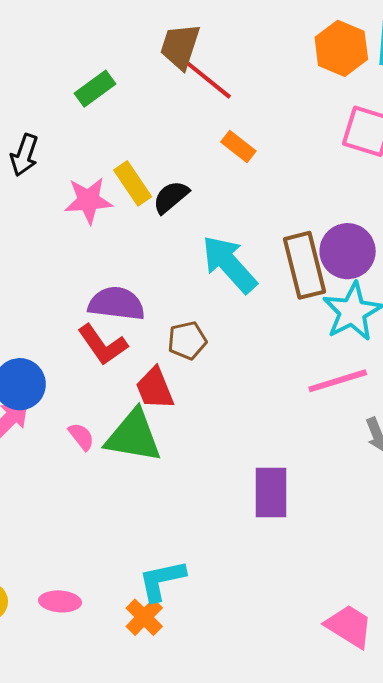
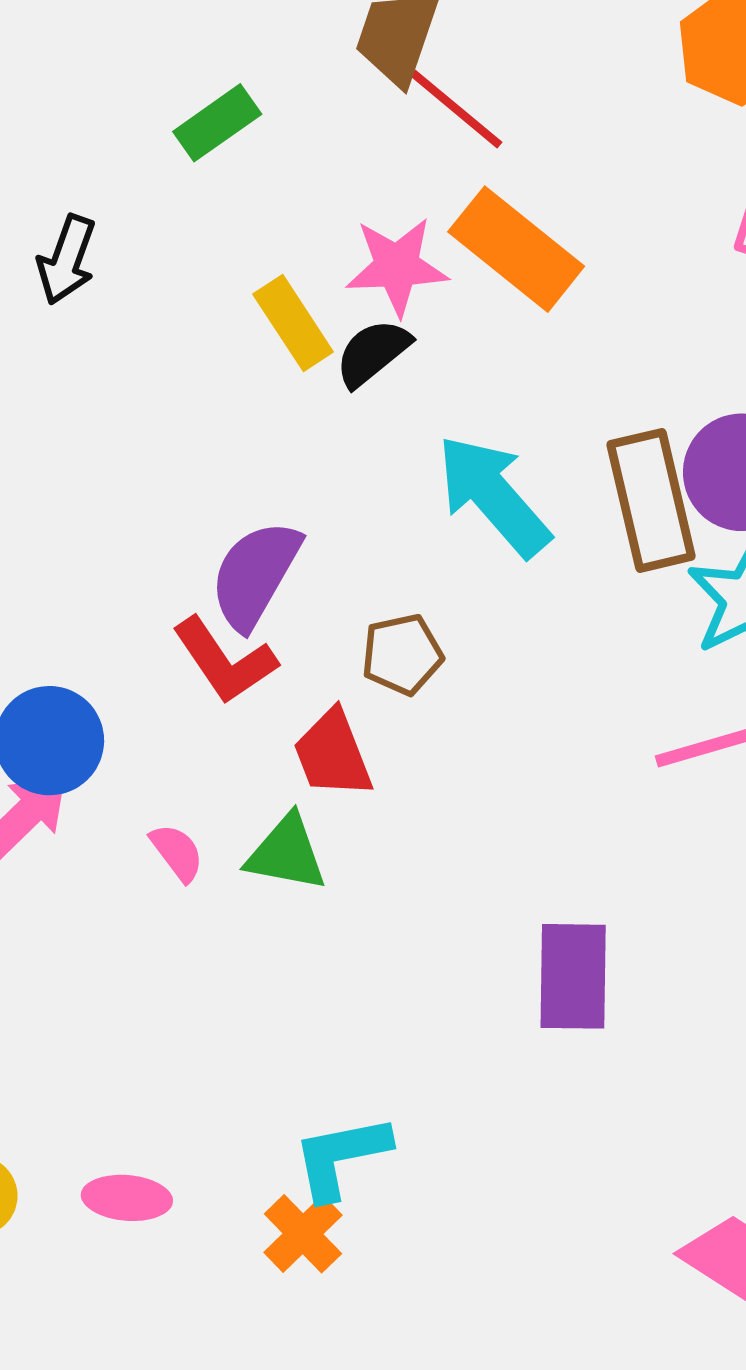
orange rectangle: (238, 147) -> (516, 249), size x1.8
pink star: (88, 200) -> (397, 266), moved
purple semicircle: (116, 304) -> (255, 575), turned -68
green triangle: (133, 436) -> (286, 853), size x0.7

